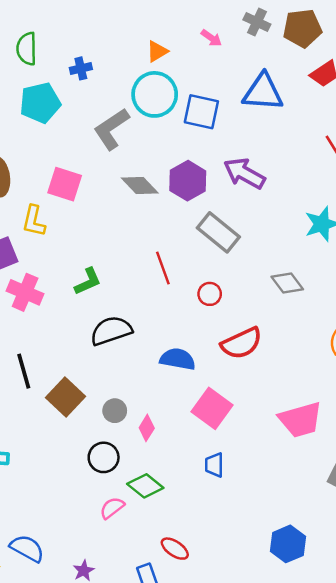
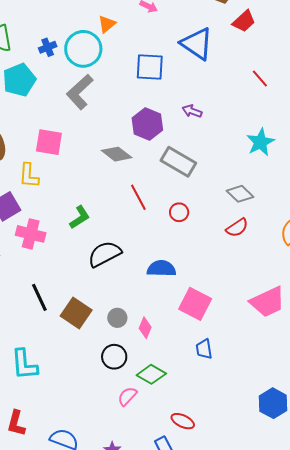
blue triangle: (263, 92) -> (197, 44), turned 39
cyan circle: (155, 94) -> (83, 49), moved
purple arrow: (244, 173) -> (192, 111), size x0.6
gray diamond: (140, 185) -> (117, 154), moved
red semicircle: (242, 343) -> (237, 228), moved, size x0.7

